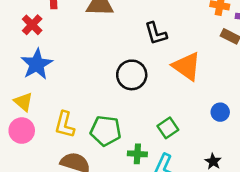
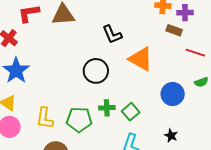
blue circle: (220, 112) -> (173, 94), size x1.5
green cross: (137, 154) -> (107, 108), moved

